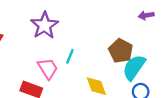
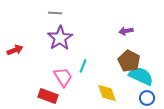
purple arrow: (146, 15) -> (126, 31), moved
cyan semicircle: (134, 67) -> (141, 76), turned 80

